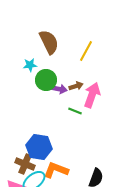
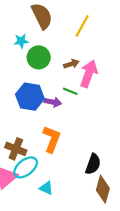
purple arrow: (59, 89) -> (53, 102), moved
blue hexagon: (39, 147) -> (30, 97), moved
orange L-shape: (56, 170) -> (52, 139), moved, turned 90

